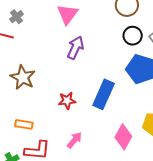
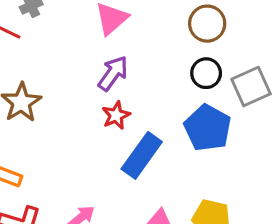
red star: (67, 101) -> (116, 115), moved, turned -30

